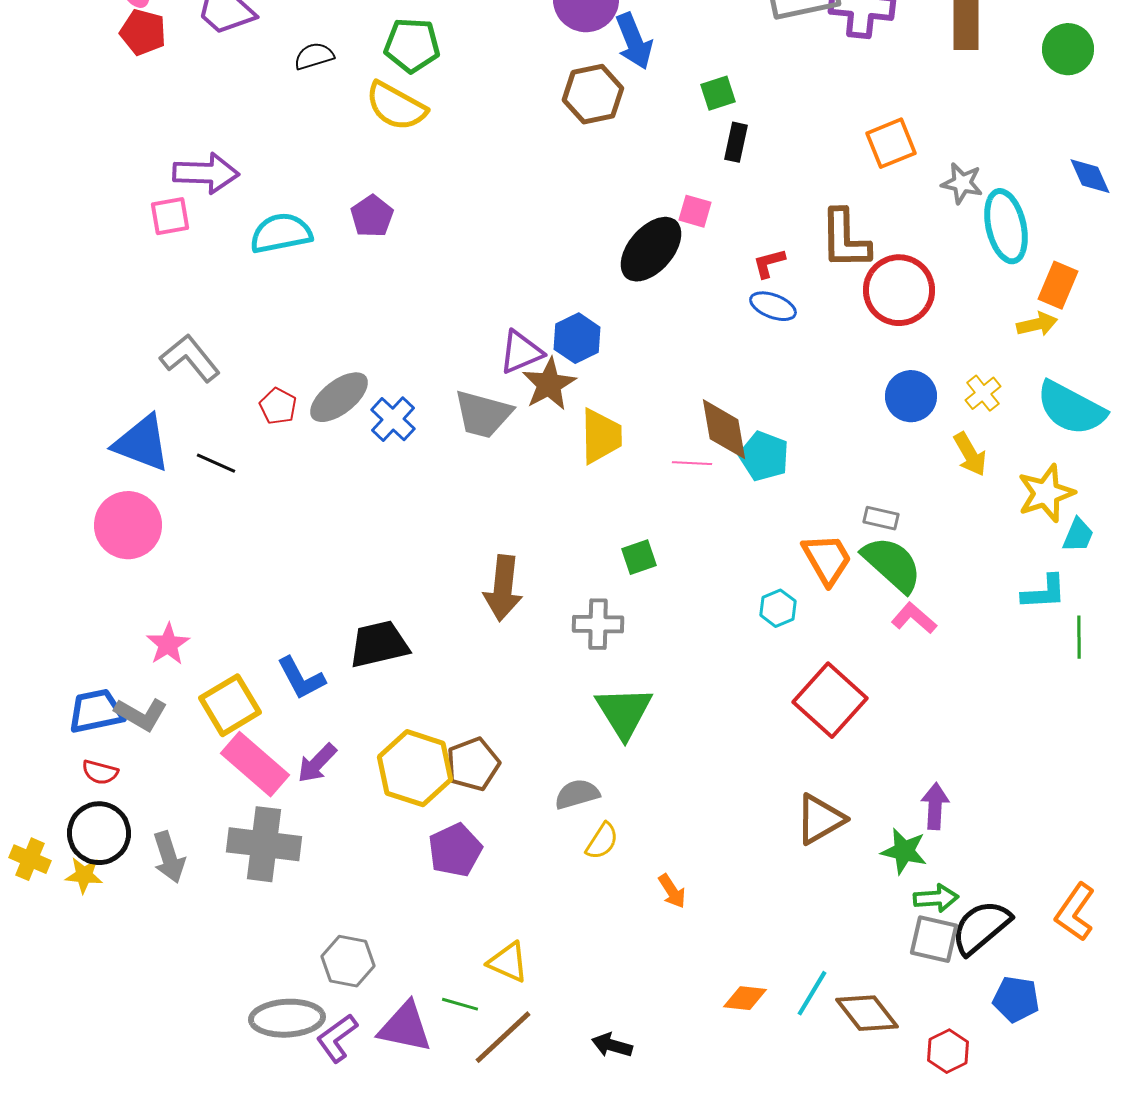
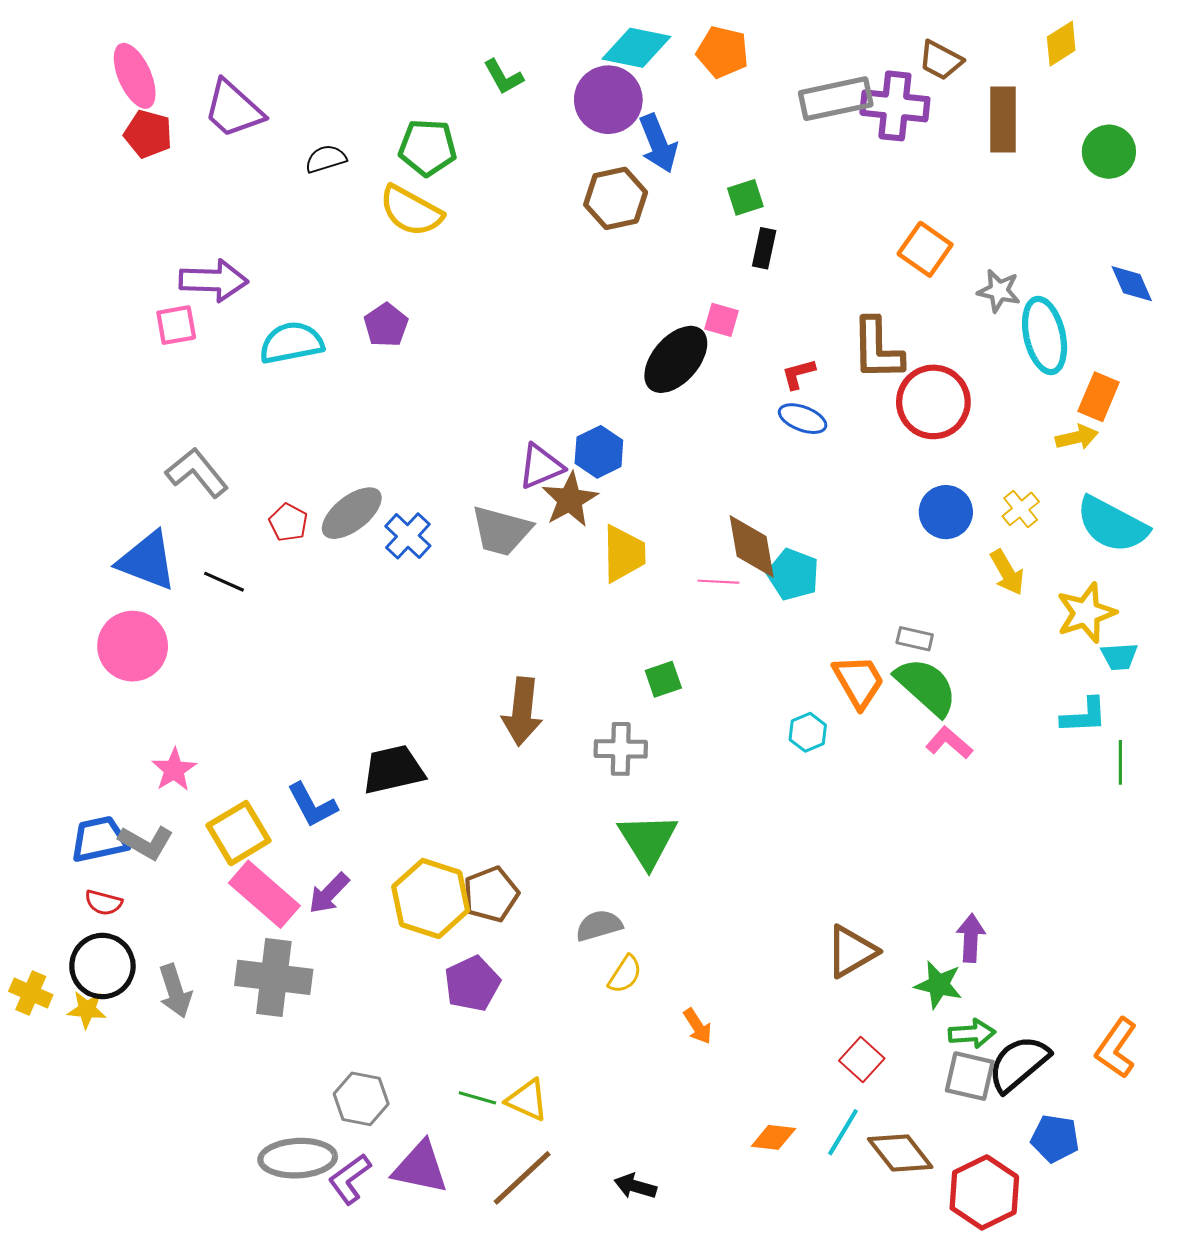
orange square: (891, 143) -> (925, 249), turned -33
cyan trapezoid: (1078, 535) -> (1119, 656), turned 63
red square: (830, 700) -> (862, 1059), moved, size x0.6
green line: (460, 1004) -> (477, 1098), moved
red hexagon: (948, 1051) -> (984, 1192), size x1.6

